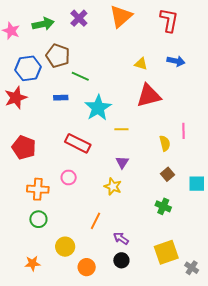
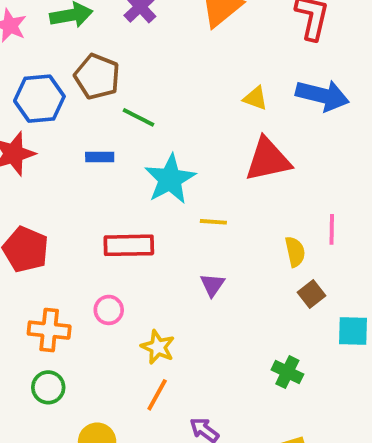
blue arrow: (176, 61) -> (322, 95), size x1.5
red rectangle: (78, 143) -> (129, 245), turned -30
brown square: (168, 174) -> (312, 294), moved
yellow star: (113, 186) -> (158, 347), moved

